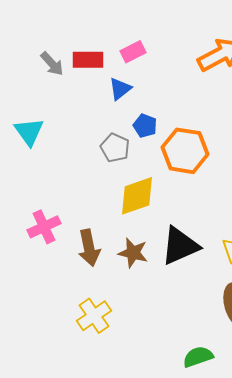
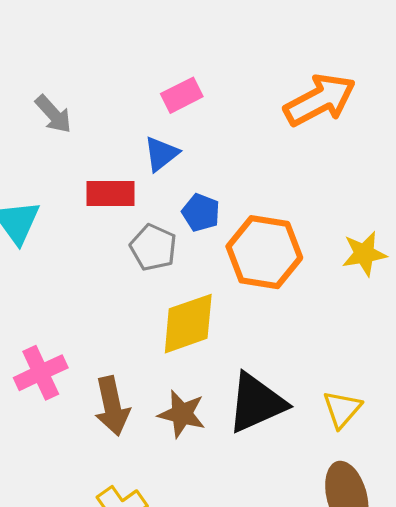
red rectangle: (88, 60) -> (110, 193), moved

